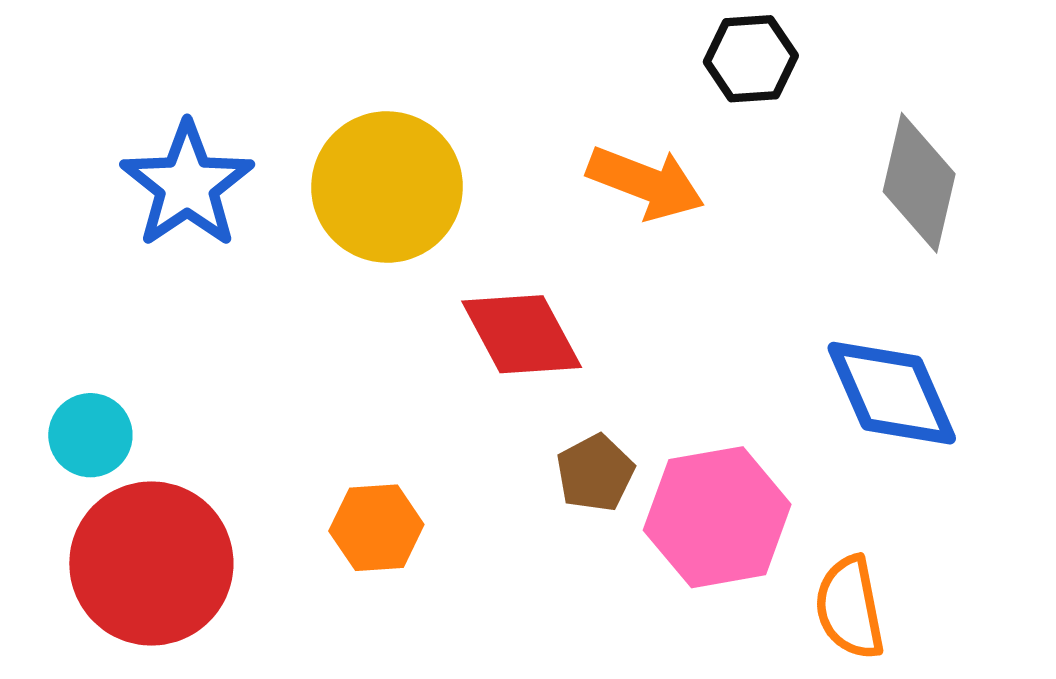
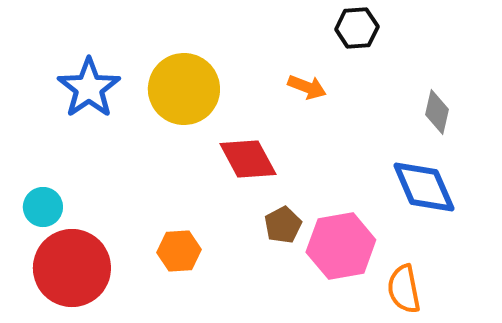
orange arrow: (646, 183) -> (307, 87), size x0.7
gray diamond: (919, 183) -> (437, 112), moved, size x0.7

